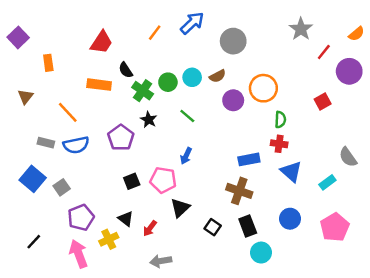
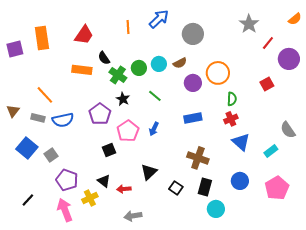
orange line: (155, 33) -> (128, 27), turned -40
orange semicircle: (356, 34) -> (295, 19), moved
purple square: (18, 37) -> (15, 49), moved, turned 30
orange rectangle: (48, 63) -> (42, 38), moved, size x1.6
brown triangle: (25, 97) -> (13, 111), moved
orange line: (68, 112) -> (45, 95), moved
red cross: (279, 144) -> (231, 119), turned -32
blue rectangle: (249, 159) -> (193, 118), moved
pink pentagon: (163, 180) -> (128, 131), moved, turned 30
purple pentagon: (81, 217) -> (67, 180), turned -30
black rectangle: (248, 226) -> (205, 187), turned 36
red arrow: (150, 228) -> (124, 189), turned 48

